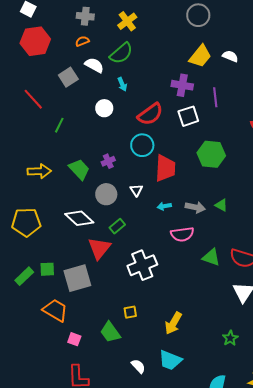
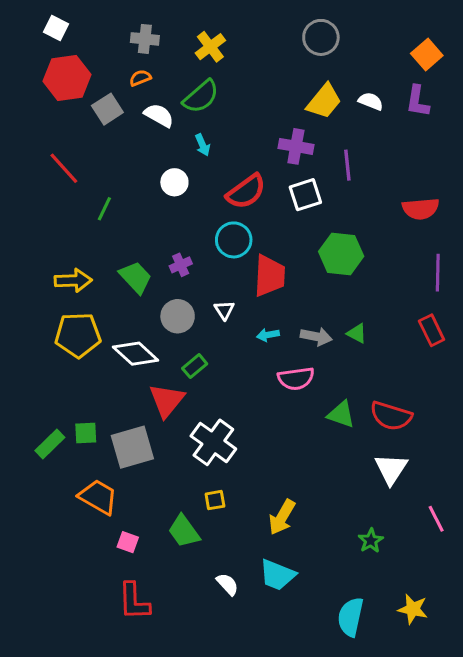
gray square: (68, 77) -> (107, 109), moved
yellow pentagon: (26, 222) -> (78, 335), moved
white cross: (142, 265) -> (213, 442), moved, turned -32

